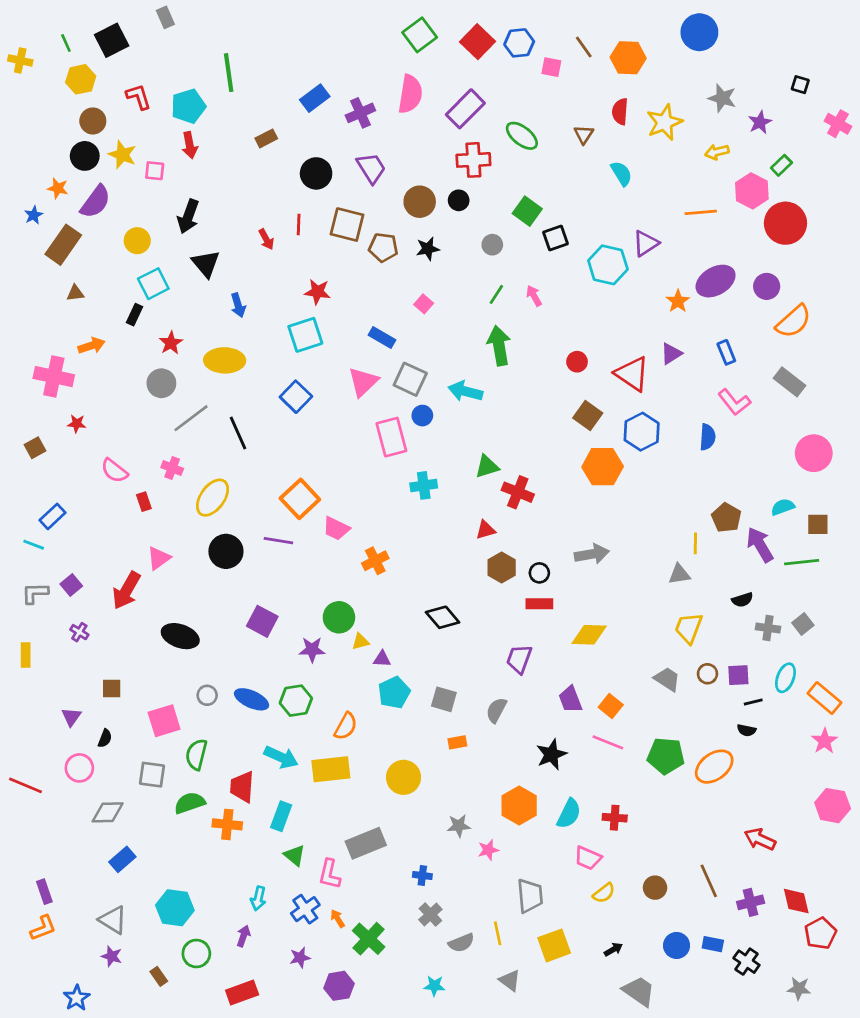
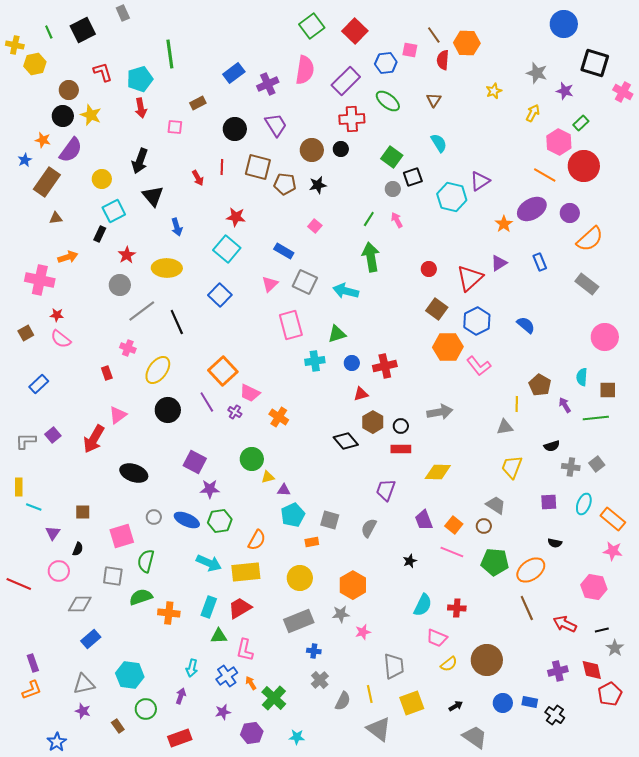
blue circle: (699, 32) -> (564, 24), moved
blue hexagon: (519, 43) -> (386, 63), moved
yellow hexagon: (81, 79) -> (35, 64), moved
black square: (800, 85) -> (595, 63), size x2.0
red semicircle: (620, 112) -> (443, 60), moved
yellow star: (664, 122) -> (494, 91), size x0.6
purple star: (760, 122) -> (565, 91), turned -30
yellow arrow: (717, 152) -> (533, 113), turned 132
pink square: (155, 171) -> (175, 127), moved
cyan semicircle: (621, 173) -> (439, 143), moved
orange line: (701, 212) -> (545, 175), moved, turned 35
gray circle: (492, 245) -> (393, 189), moved
cyan square: (305, 335) -> (227, 249), turned -32
red triangle: (632, 374) -> (470, 278), turned 44
pink triangle: (363, 382) -> (270, 284), size x0.7
pink L-shape: (734, 402) -> (479, 366), moved
blue circle: (422, 416) -> (352, 363), moved
blue semicircle: (707, 437) -> (526, 325), turned -54
green triangle: (487, 467) -> (337, 334), moved
pink semicircle: (114, 471) -> (61, 339), moved
red cross: (518, 492) -> (385, 366), turned -35
cyan semicircle: (783, 507) -> (582, 377), turned -66
purple line: (278, 541) -> (207, 402), turned 50
cyan line: (34, 545) -> (34, 507), moved
purple arrow: (760, 545) -> (565, 405), size x0.6
orange cross: (375, 561) -> (279, 417), turned -30
black diamond: (443, 617) -> (346, 441), moved
purple cross: (79, 632) -> (235, 412), moved
purple star: (312, 650) -> (210, 489), moved
brown circle: (707, 674) -> (484, 526), moved
black line: (753, 702) -> (602, 630), moved
pink star: (824, 741) -> (613, 551), turned -30
orange rectangle: (457, 742) -> (312, 542), moved
black star: (551, 754) -> (410, 561), size x0.6
red trapezoid: (242, 787) -> (240, 608), moved, turned 55
orange hexagon: (519, 806) -> (353, 585), moved
pink hexagon: (833, 806) -> (594, 587), moved
gray rectangle: (366, 843) -> (299, 621), moved
green triangle: (295, 855) -> (219, 636), turned -42
brown line: (709, 881) -> (527, 608), moved
brown circle: (655, 888) -> (487, 660), size x1.8
gray triangle: (113, 920) -> (84, 684), turned -45
gray semicircle: (461, 943) -> (343, 701), turned -42
gray triangle: (510, 980) -> (379, 729), size x1.5
cyan star: (434, 986) -> (297, 737), moved
gray star: (799, 988) -> (615, 648), moved, turned 30

